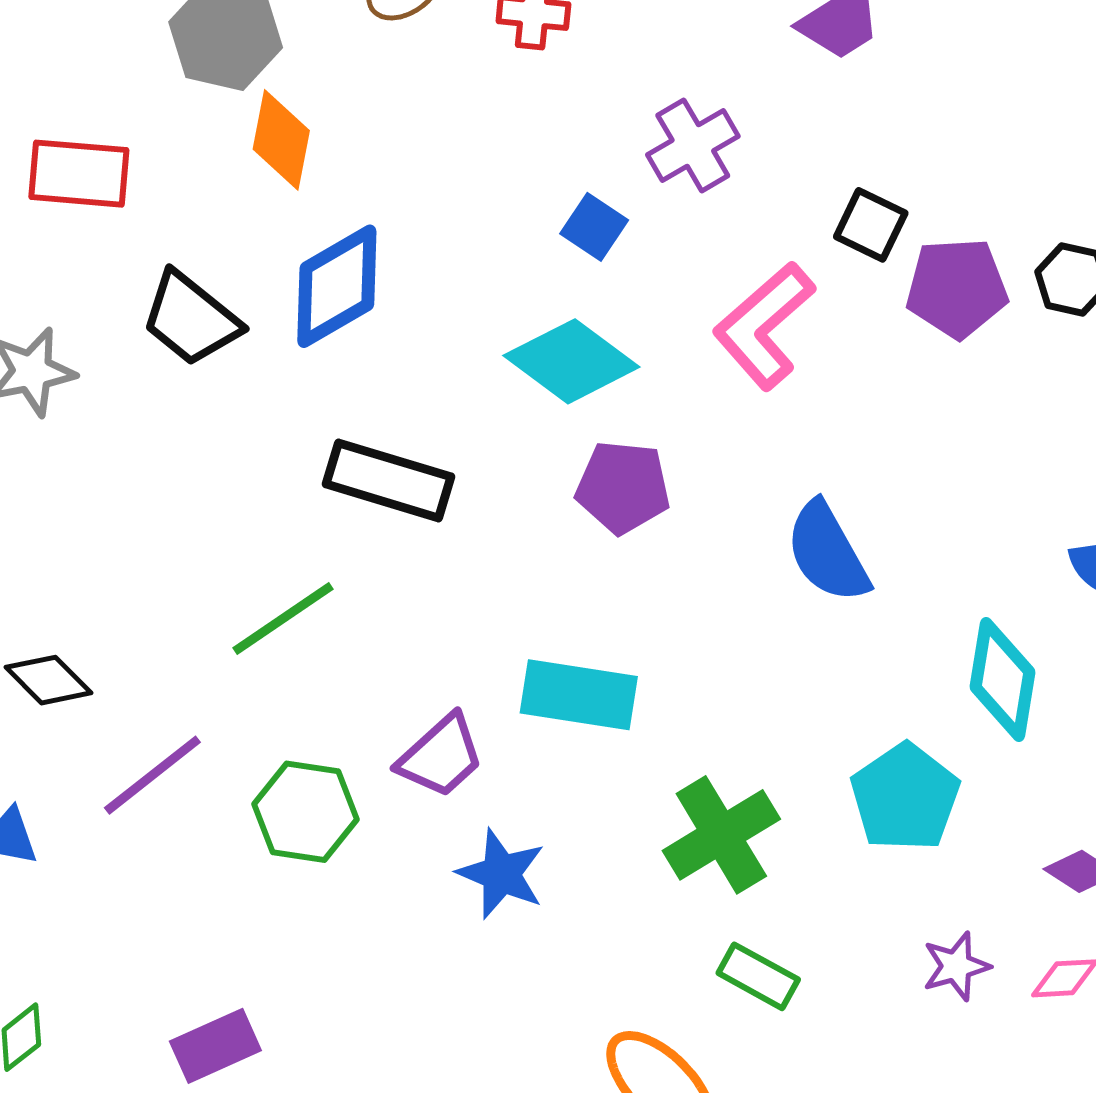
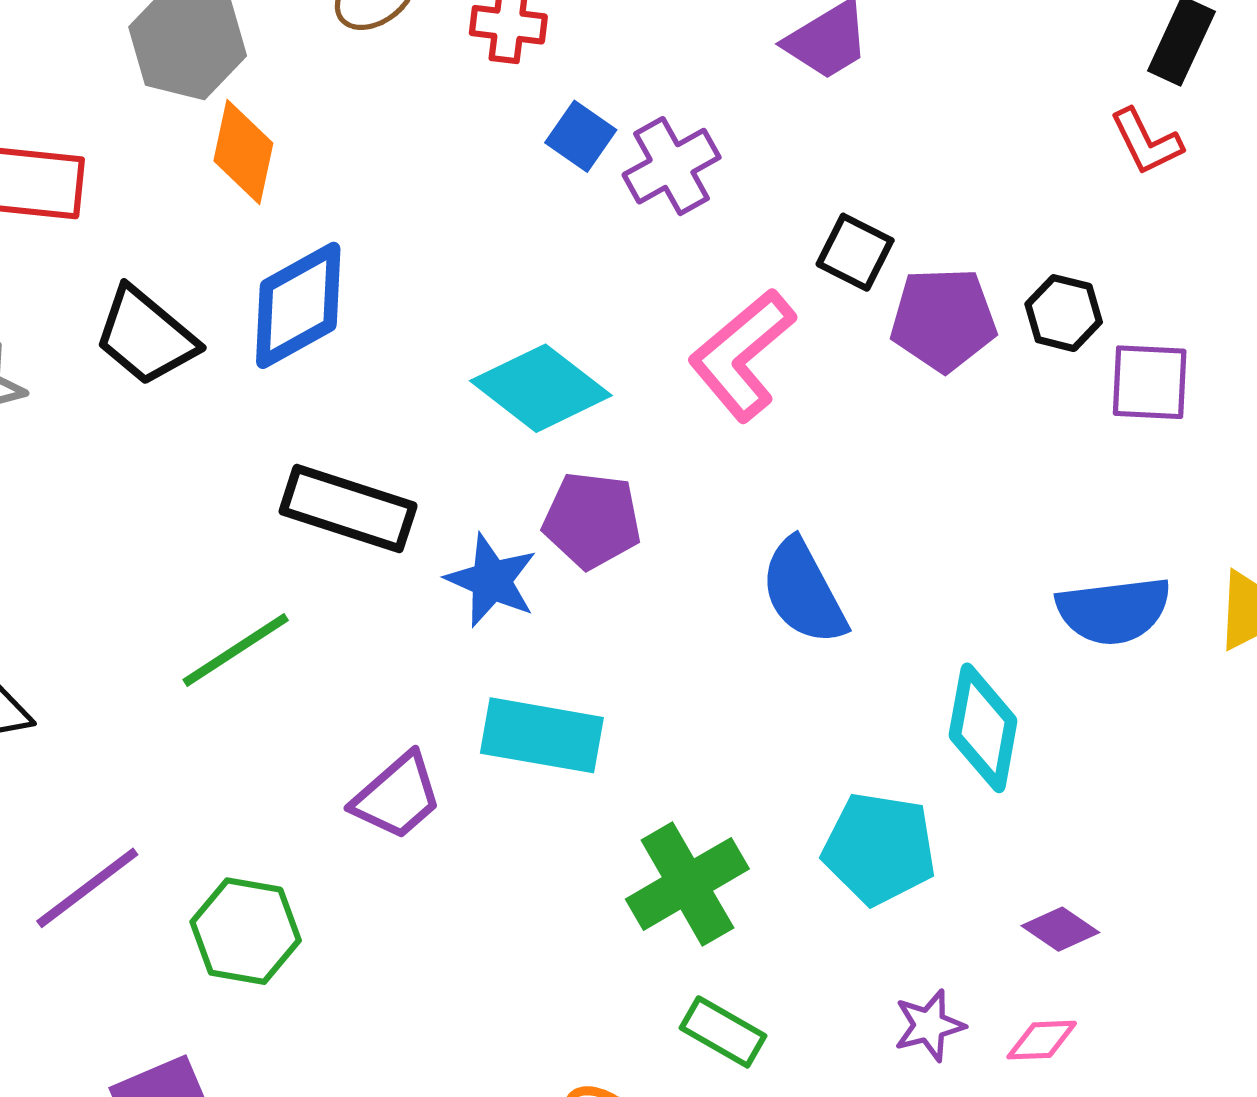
blue square: (594, 227) -> (581, 136), moved
purple line: (152, 775) -> (87, 888), moved
cyan pentagon: (905, 797) -> (879, 848), turned -30
green hexagon: (306, 812) -> (246, 931), moved
blue star: (501, 874) -> (491, 580), moved

